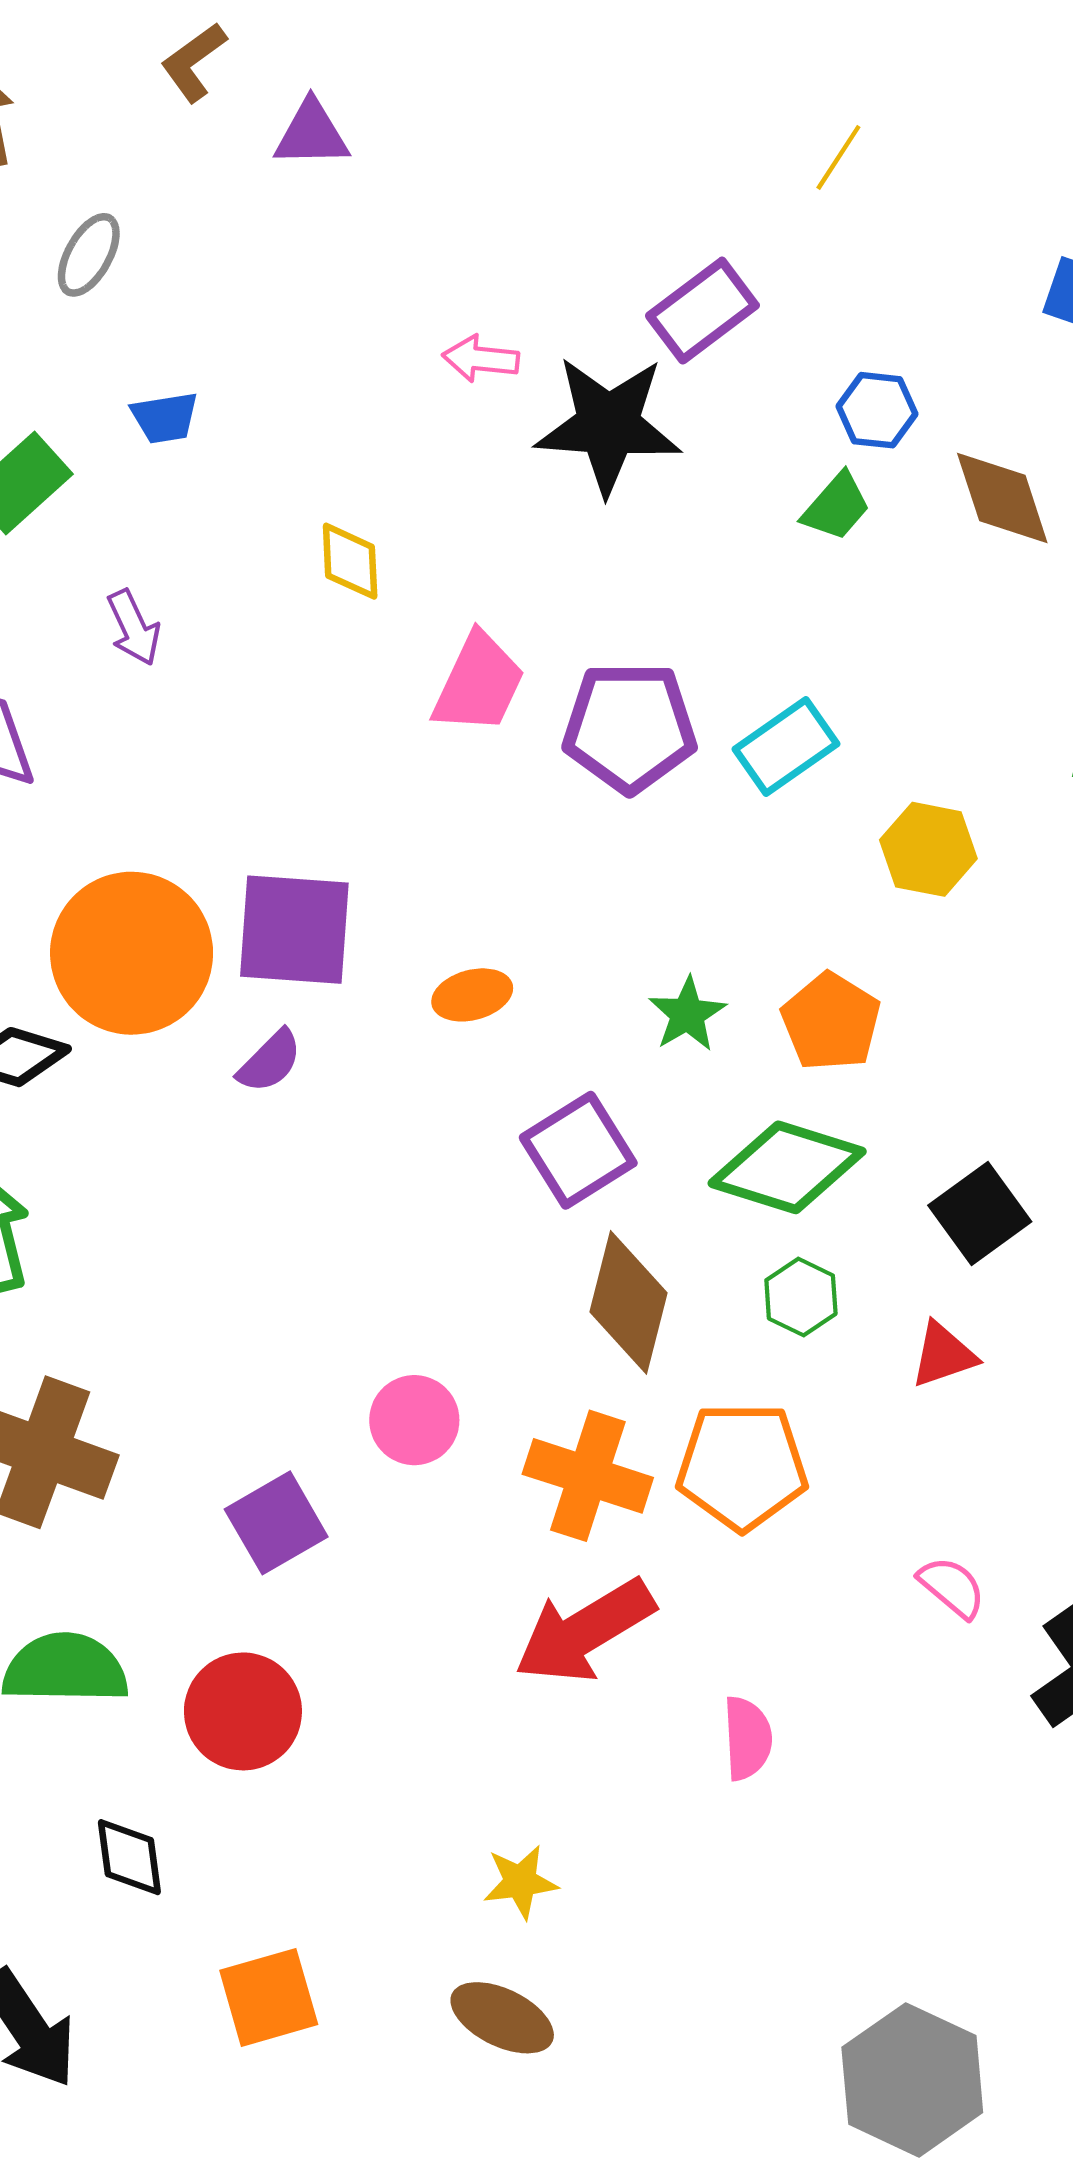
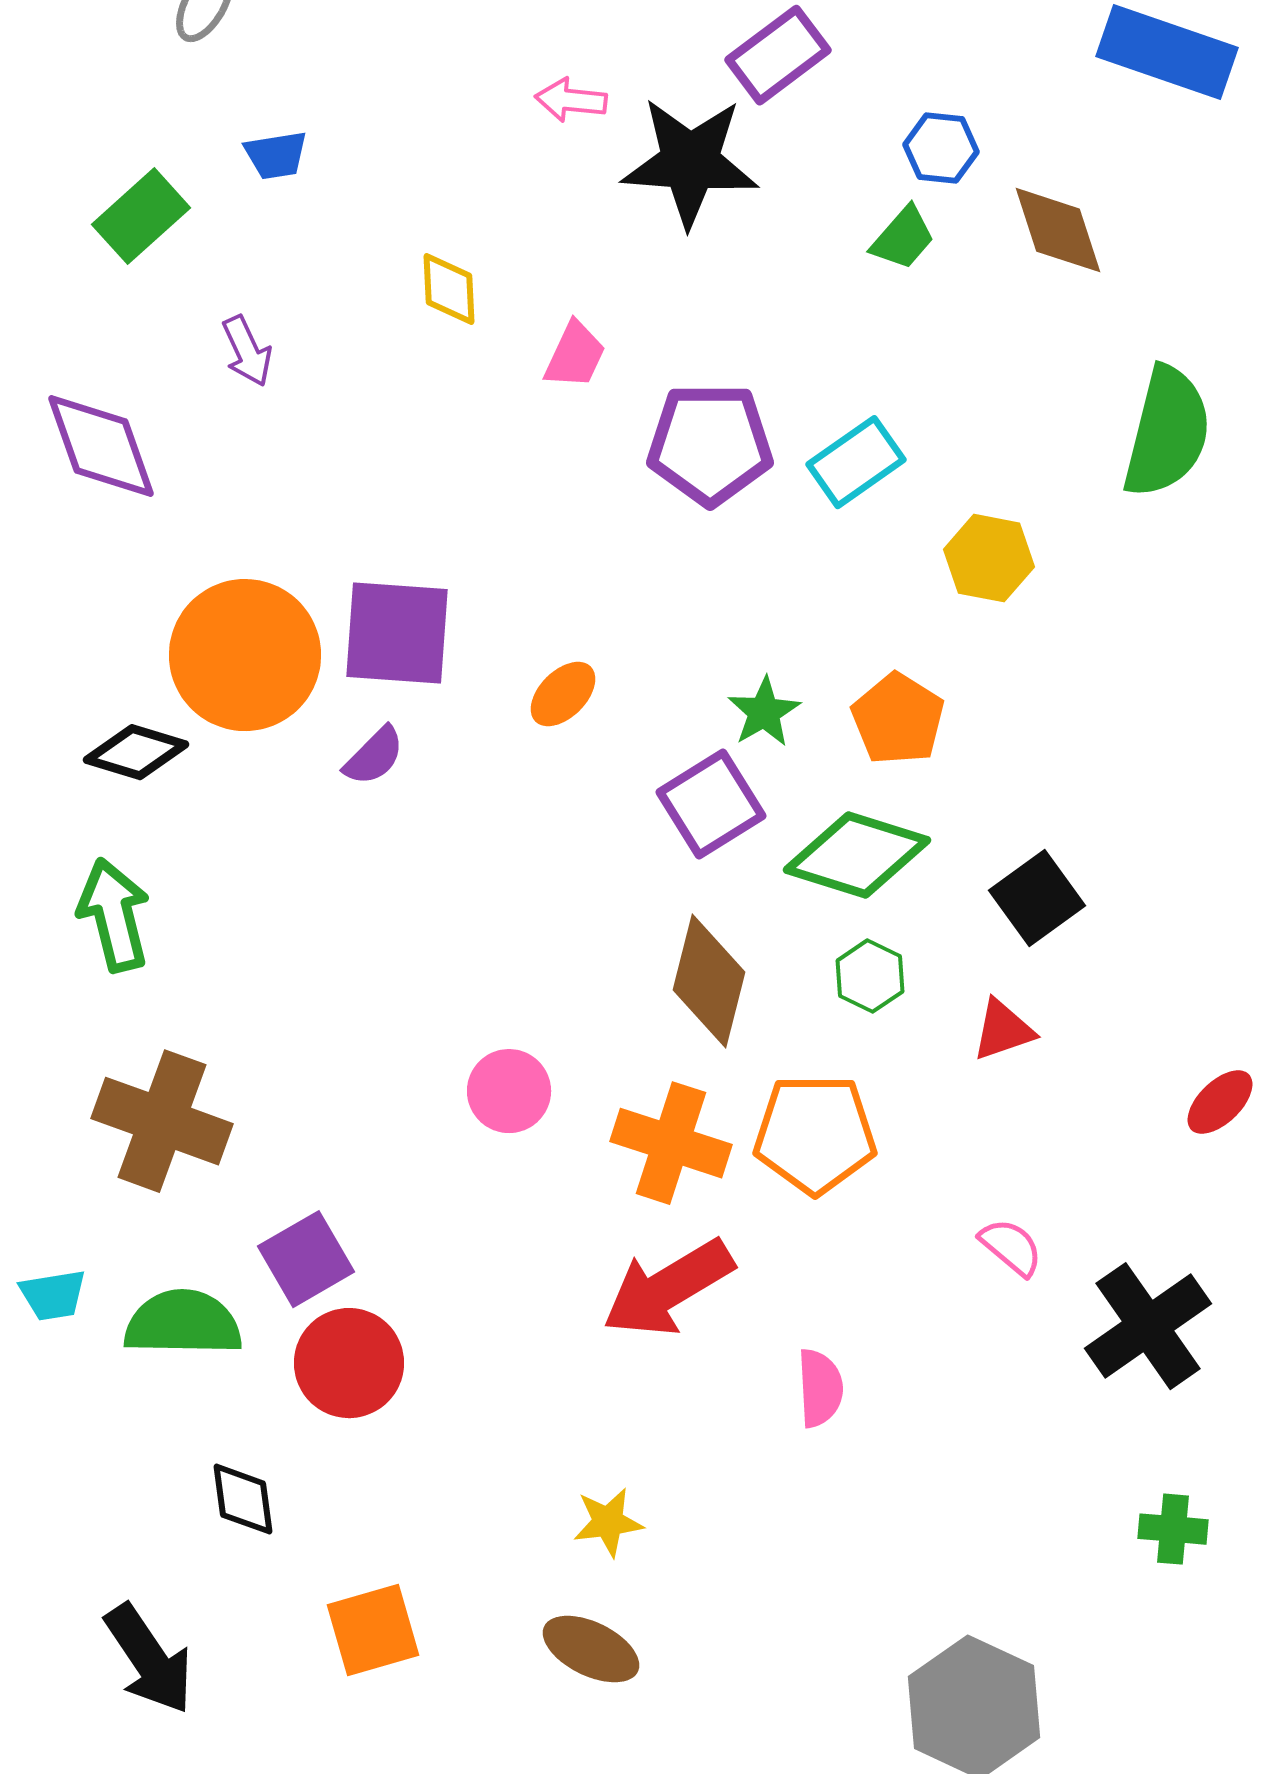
pink trapezoid: (479, 683) -> (575, 355), moved, size x0.7
orange ellipse: (472, 995) -> (563, 694), turned -30
purple square: (578, 1150) -> (711, 804), moved
purple square: (276, 1523) -> (306, 1259), moved

